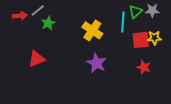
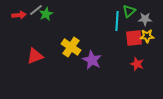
gray star: (152, 10) -> (145, 19), moved
green star: (48, 23) -> (46, 14), moved
yellow cross: (92, 30) -> (71, 47), moved

